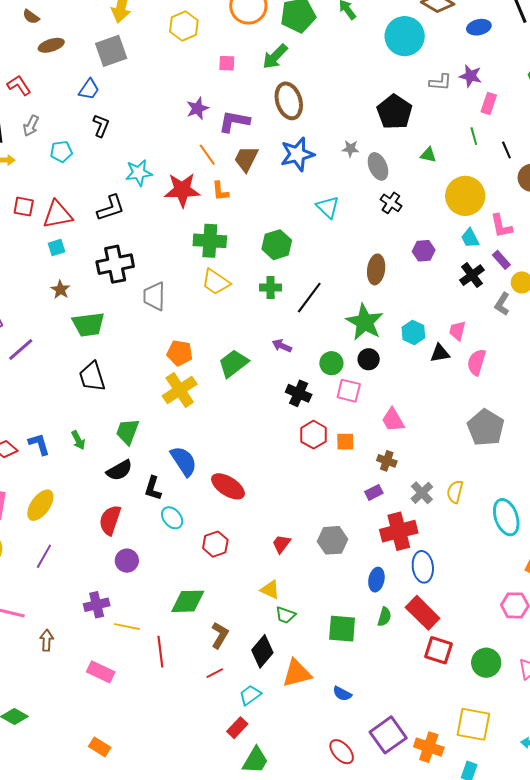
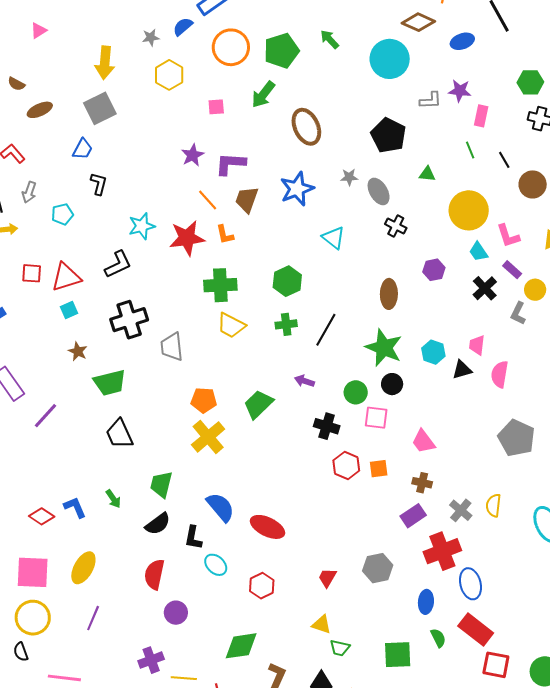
brown ellipse: (289, 101) -> (306, 127), moved
purple rectangle: (374, 492) -> (413, 516), size x1.4
green semicircle: (384, 617) -> (438, 638), turned -36

